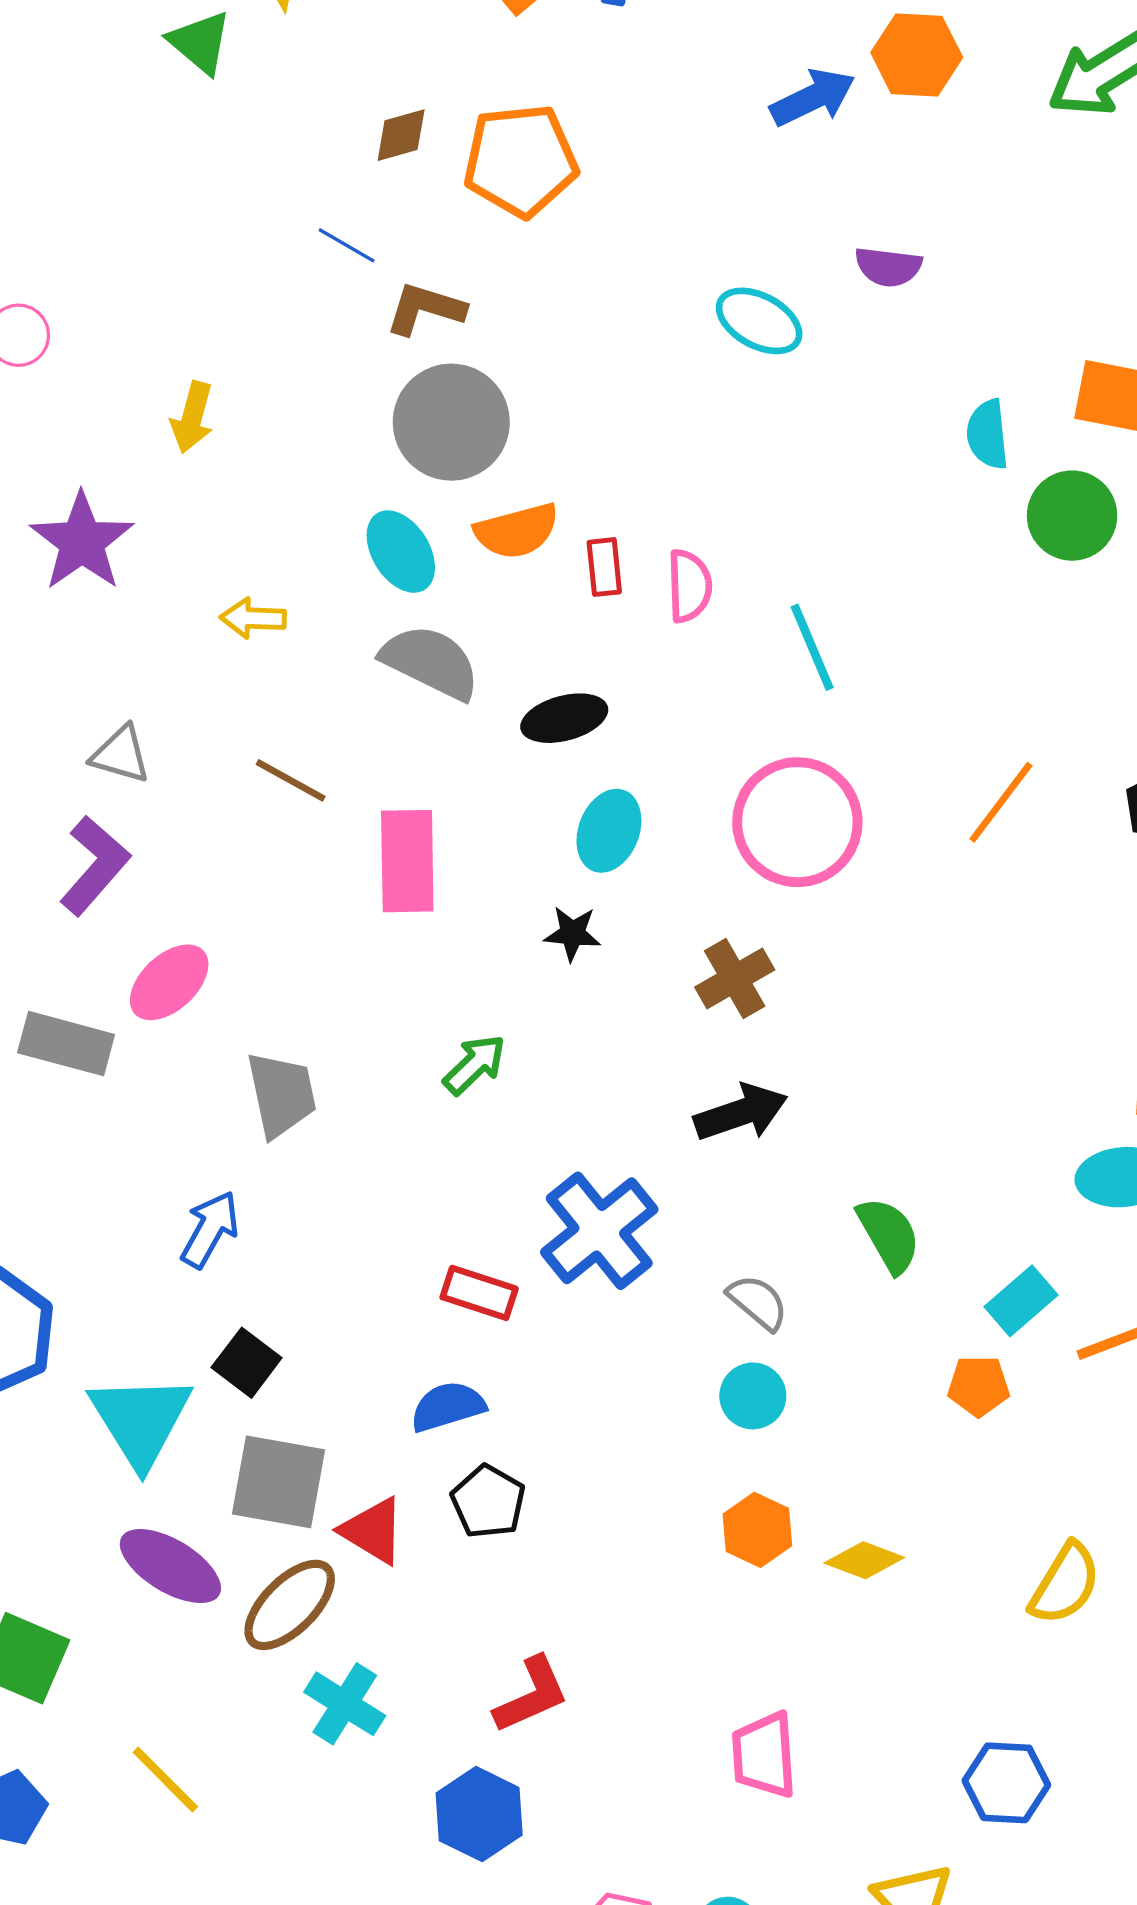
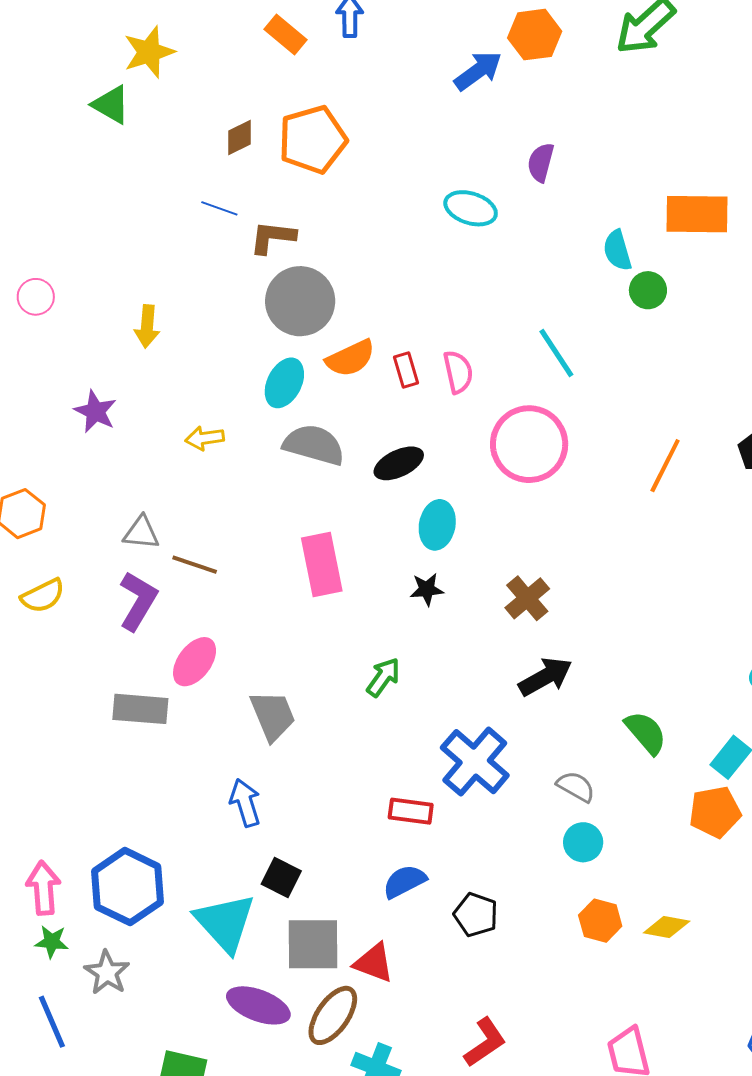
purple semicircle: (888, 267) -> (541, 162), turned 108
green circle: (1072, 516) -> (648, 290), moved, size x0.7
purple star: (82, 542) -> (95, 411), size x0.7
cyan ellipse: (401, 552) -> (284, 383), turned 69
cyan line: (812, 647) -> (556, 353), moved
brown line: (291, 780) -> (195, 565), moved
pink circle: (797, 822) -> (529, 444), moved
blue arrow: (210, 1229) -> (245, 803), turned -36
orange pentagon: (979, 1386) -> (715, 812), size x1.4
black pentagon: (488, 1502) -> (476, 915), moved

